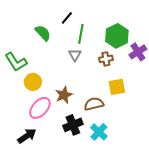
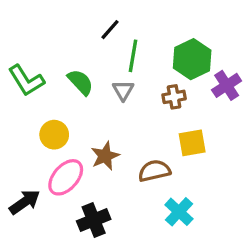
green semicircle: (43, 33) -> (80, 82), moved
green L-shape: (16, 62) -> (26, 80), moved
black cross: (73, 125) -> (94, 220), moved
cyan cross: (99, 132) -> (179, 212), moved
black arrow: (27, 136) -> (25, 202), moved

